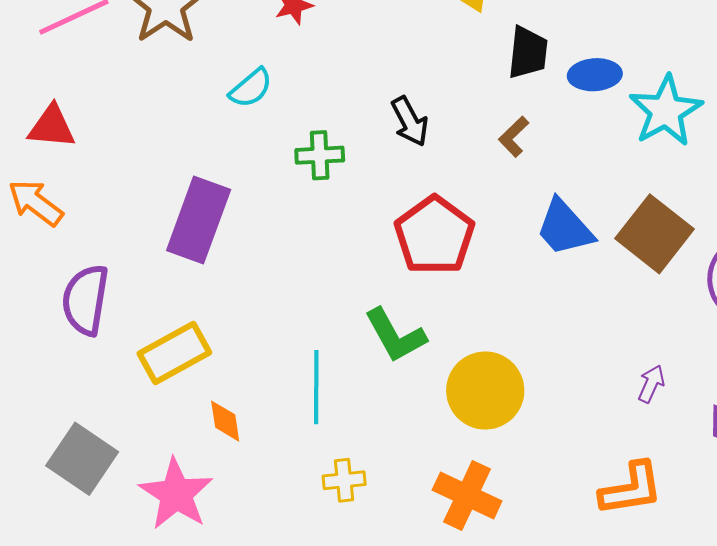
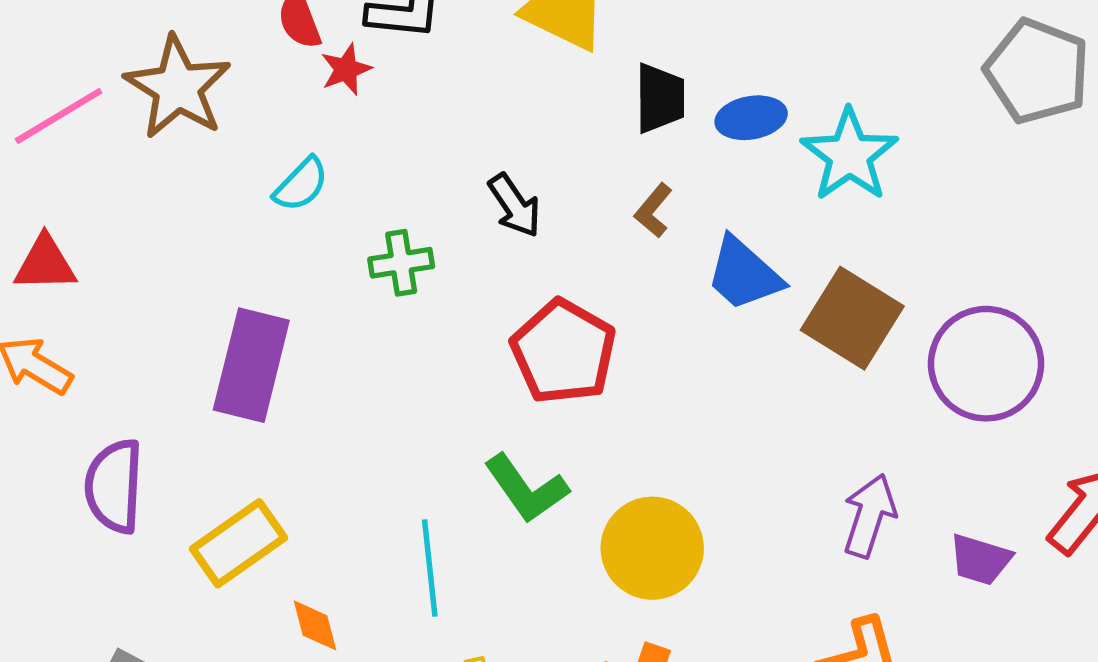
blue trapezoid: (565, 228) -> (744, 274), moved
purple arrow: (651, 384) -> (869, 516), size x1.6

